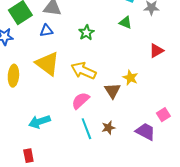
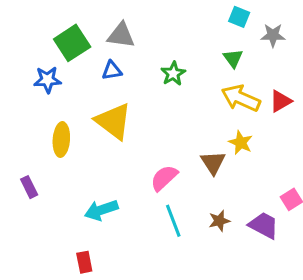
green triangle: (125, 23) -> (233, 58), turned 32
yellow arrow: (83, 71) -> (241, 98), moved
brown star: (108, 128) -> (219, 221), moved

